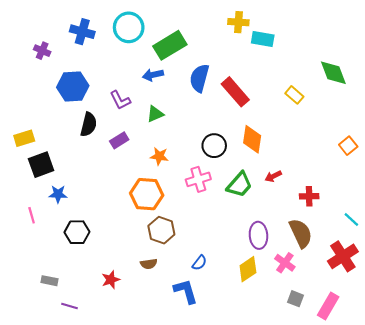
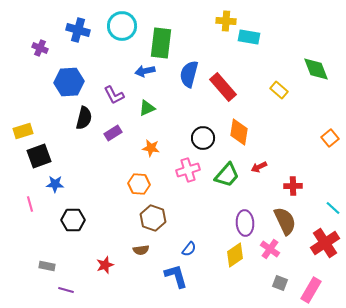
green rectangle: (170, 45) -> (161, 43), turned -52
orange hexagon: (147, 194) -> (139, 184), size x0.7

